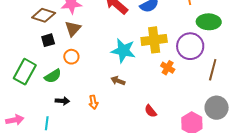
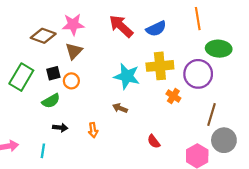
black square: (48, 40) -> (53, 73), moved
brown line: (213, 70) -> (211, 115), moved
green rectangle: (25, 72) -> (21, 77), moved

